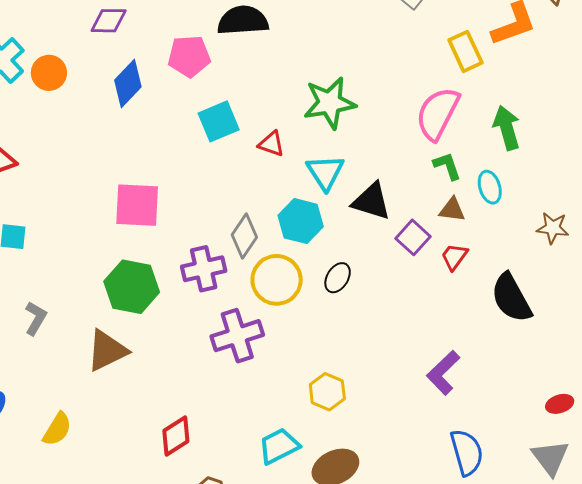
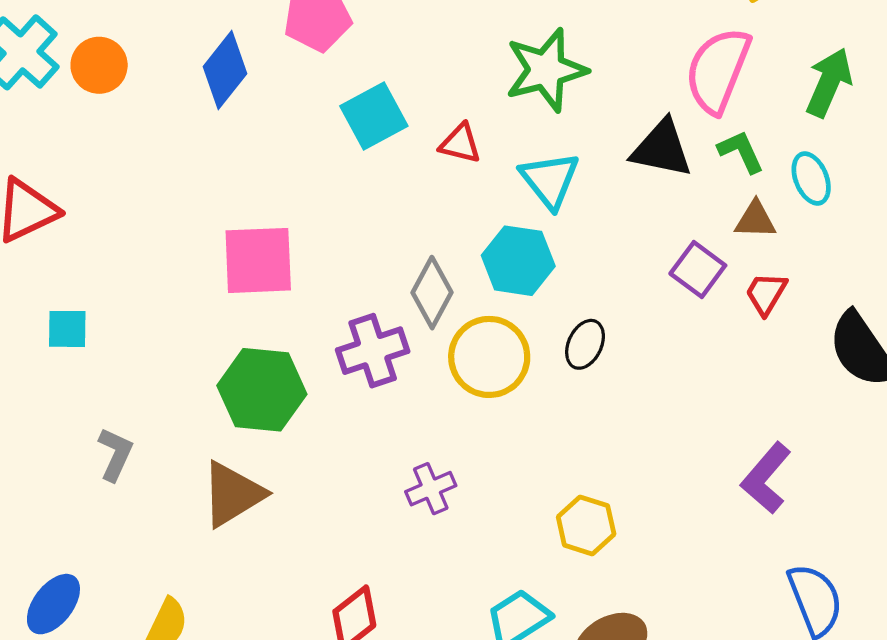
green arrow: (507, 128) -> (829, 82), turned 45
black triangle: (371, 201) -> (662, 149), moved
purple cross: (237, 336) -> (431, 489), moved, size x0.6

